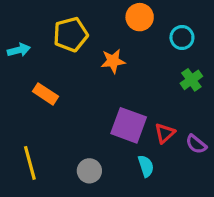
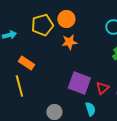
orange circle: (140, 17) -> (66, 19), moved
yellow line: (30, 163) -> (19, 86), moved

